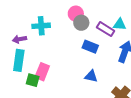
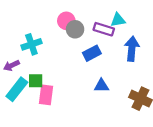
blue rectangle: (90, 47) -> (92, 53), turned -35
cyan rectangle: (19, 60) -> (17, 89), turned 45
green square: (33, 80) -> (36, 81), moved

